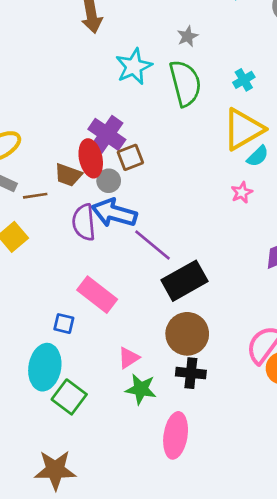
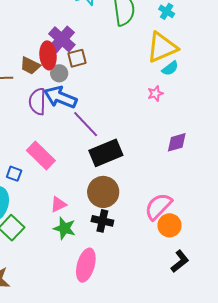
cyan cross: (244, 80) -> (167, 11), turned -35

